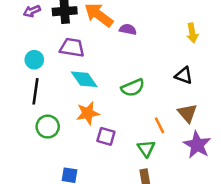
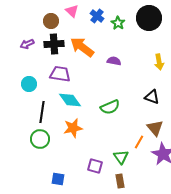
purple semicircle: (128, 29) -> (114, 61), moved
black line: (36, 91) -> (42, 112), moved
orange line: (159, 125) -> (139, 142), moved, turned 56
purple square: (106, 136) -> (95, 166), moved

